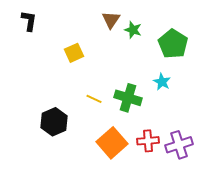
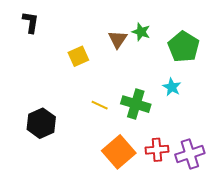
brown triangle: (111, 20) -> (118, 39), moved
black hexagon: (54, 122) -> (41, 123), moved

